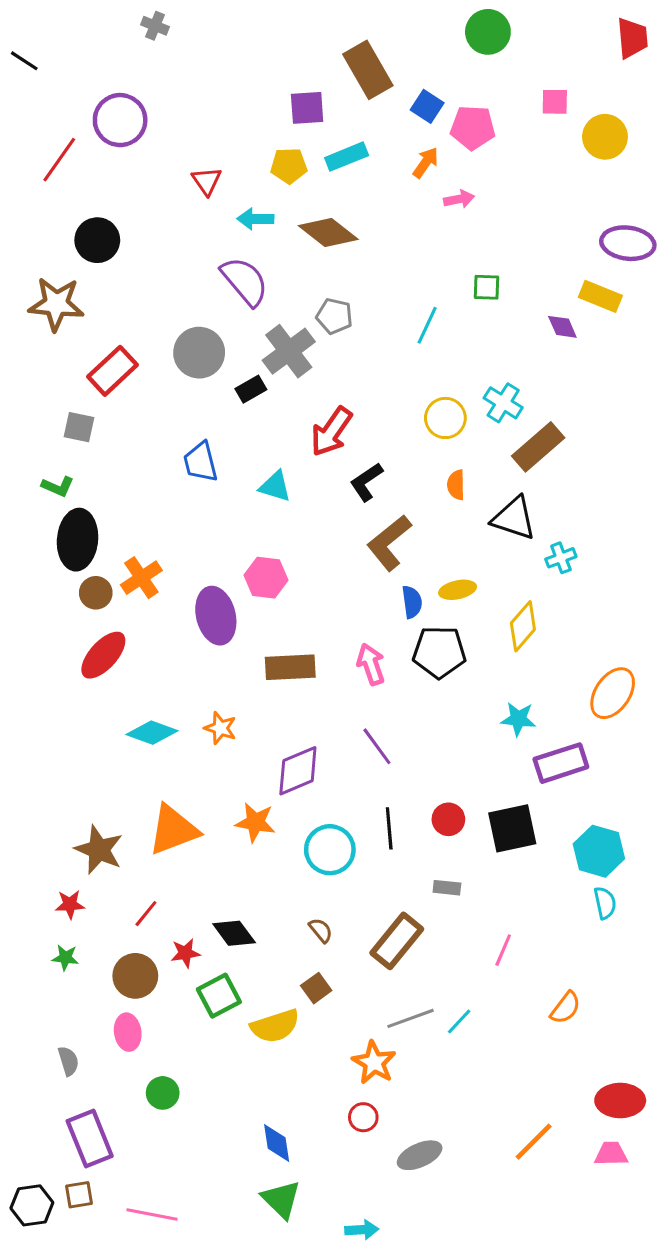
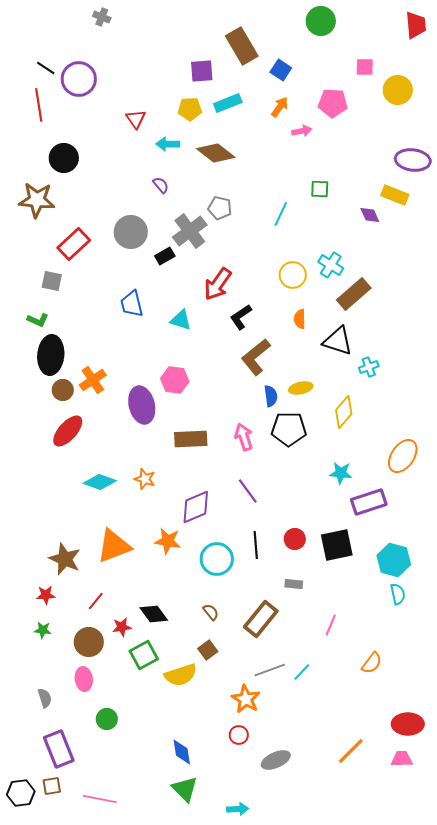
black line: (24, 61) -> (46, 68), moved
pink pentagon: (473, 128) -> (333, 103), moved
red line: (59, 160) -> (39, 105), turned -44
purple semicircle: (245, 281) -> (161, 185), size x0.5

